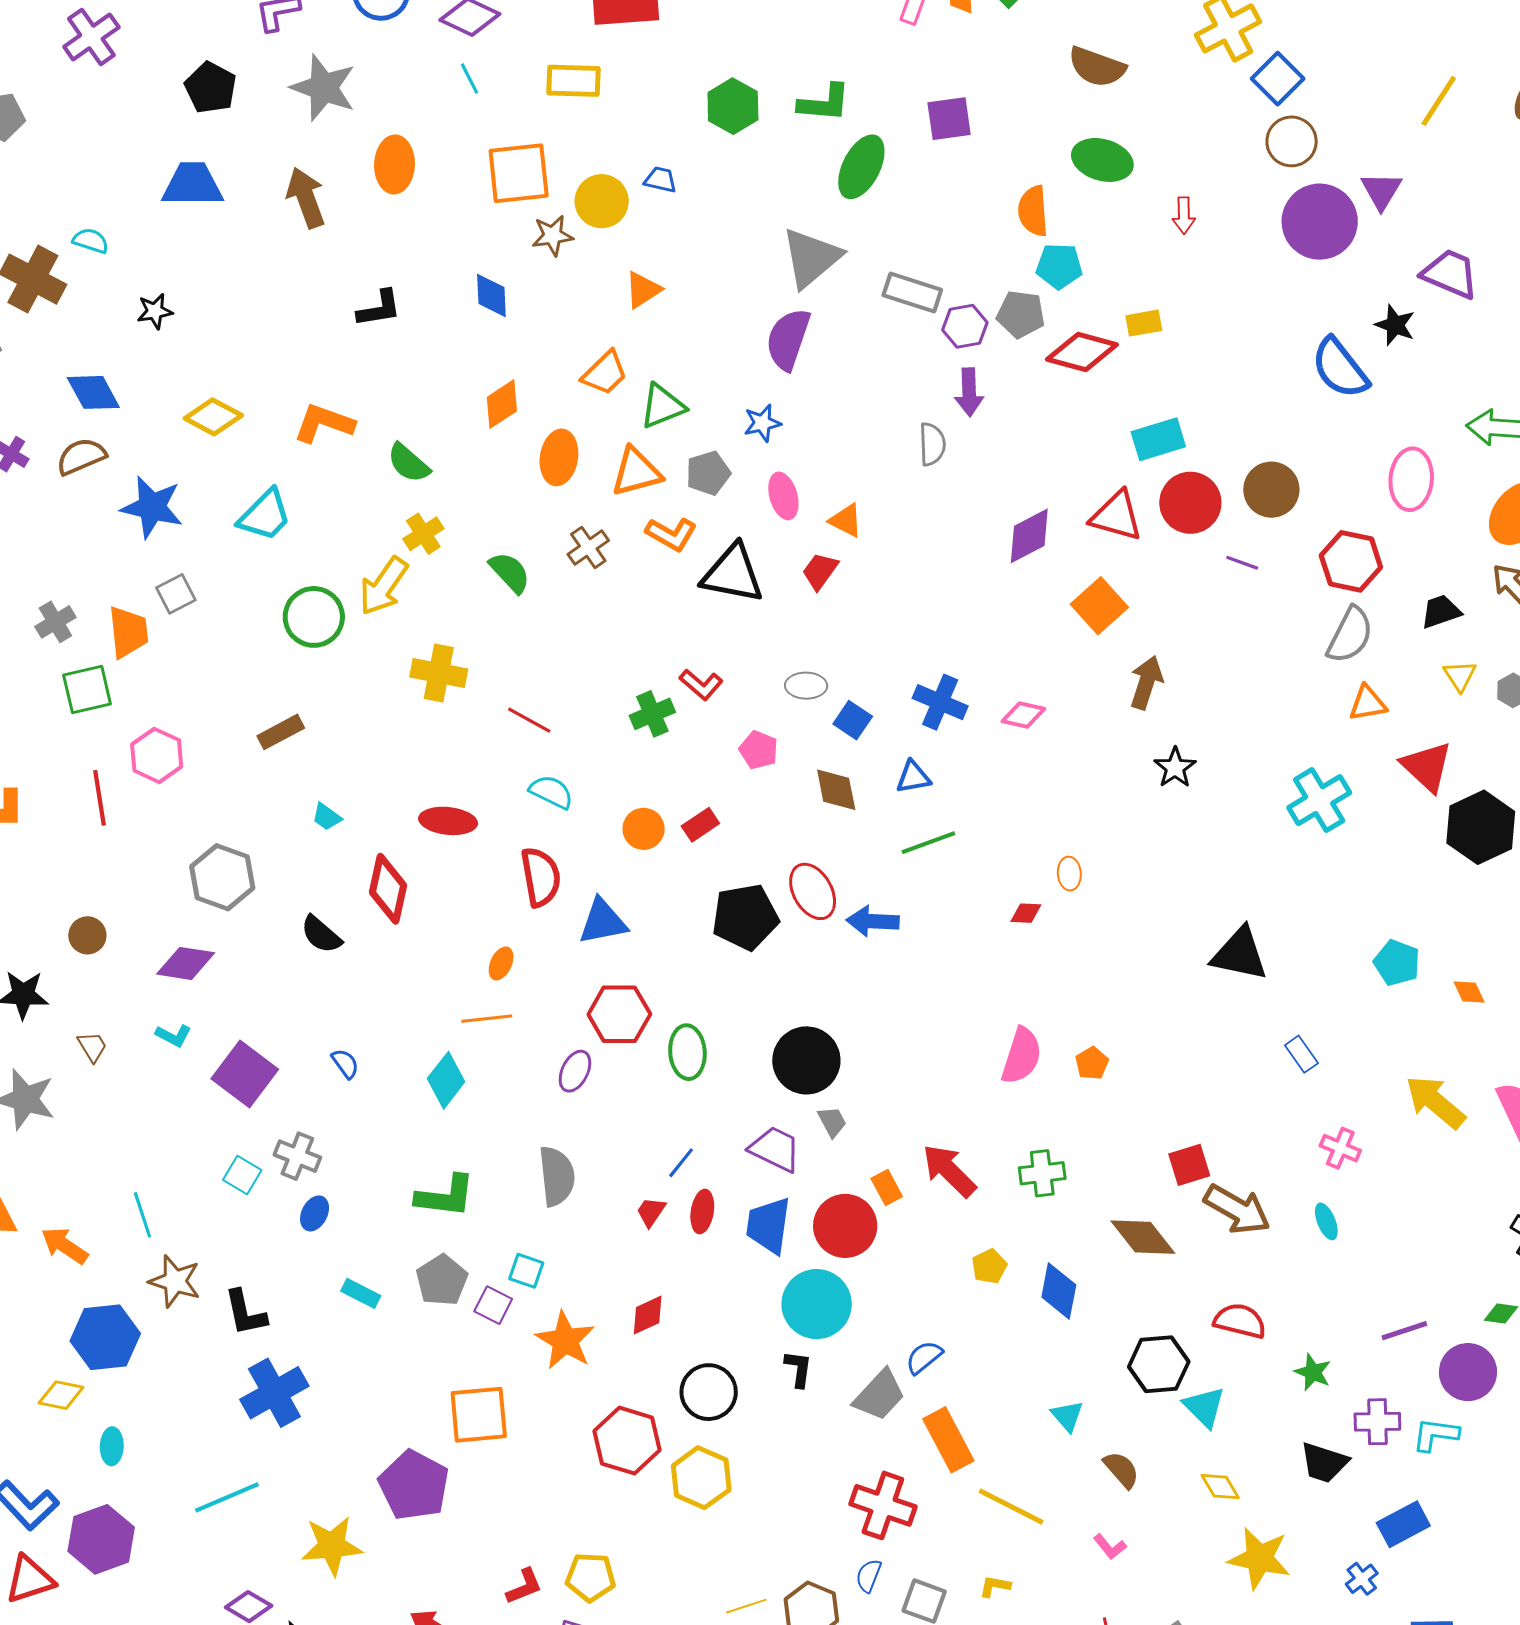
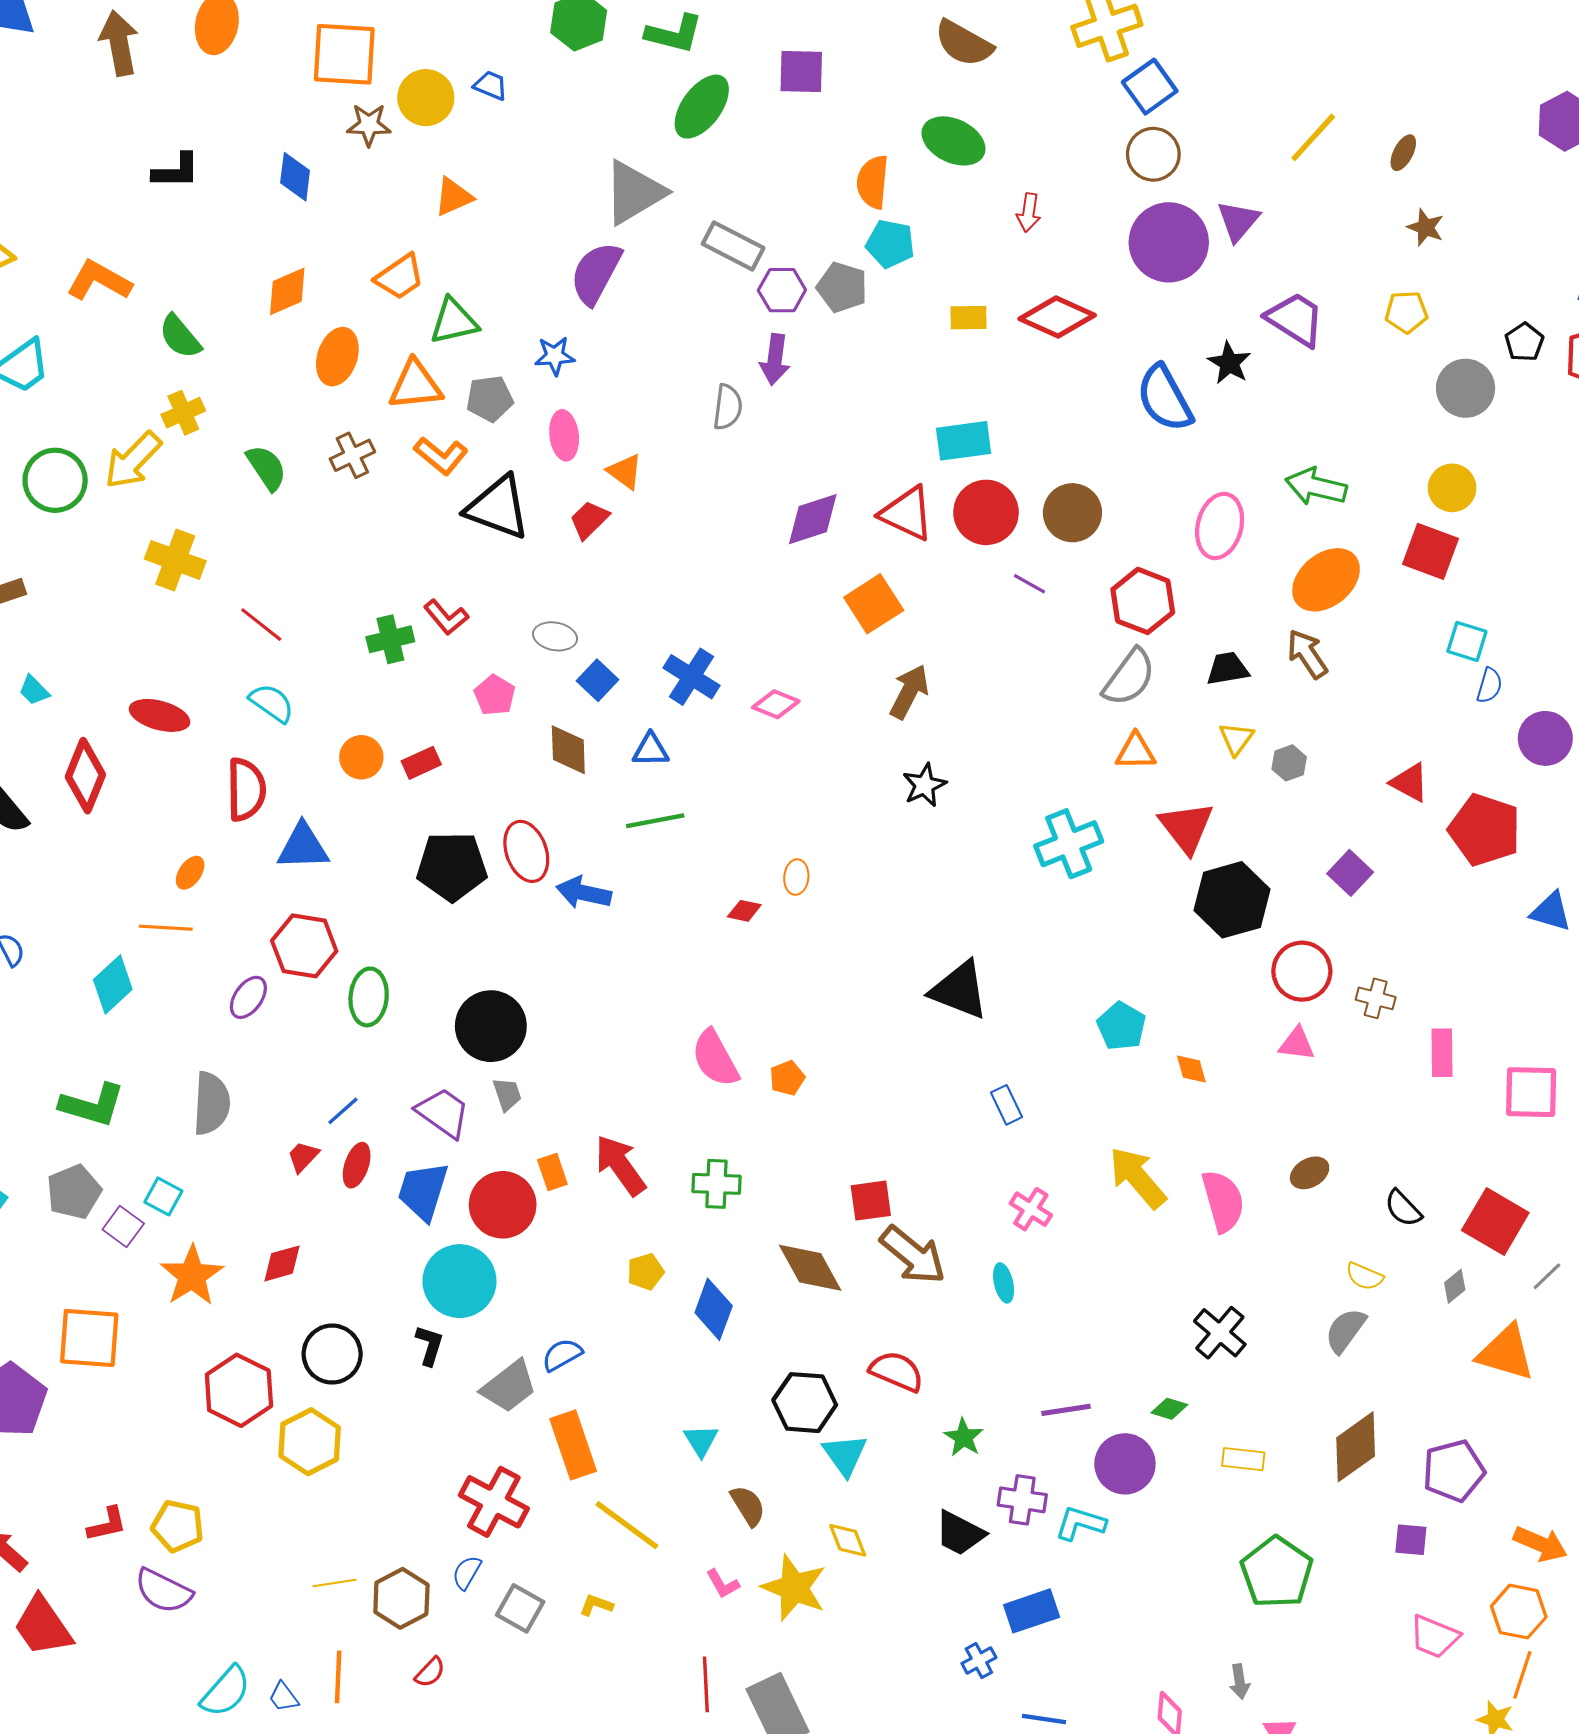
red diamond: (1082, 352) -> (1057, 317), moved
pink semicircle: (1021, 1056) -> (715, 1058), turned 124
yellow star: (1259, 1558) -> (794, 1588), moved

